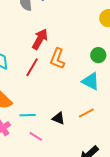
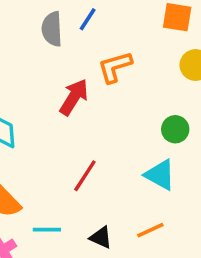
orange L-shape: (57, 59) -> (115, 67), moved, turned 50
red line: (32, 67) -> (85, 176), moved

